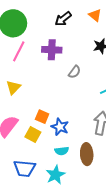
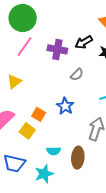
black arrow: (63, 19) -> (84, 42), moved
blue star: (60, 127) -> (65, 106), moved

